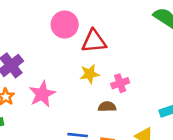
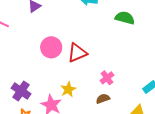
yellow star: (90, 74) -> (68, 89), moved

